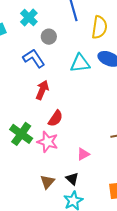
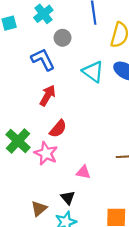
cyan triangle: (80, 63) -> (93, 72), turned 35
pink triangle: (83, 154) -> (83, 172), turned 32
brown triangle: (47, 182) -> (39, 209), moved

